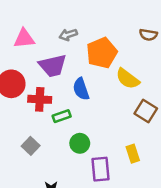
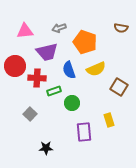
orange pentagon: (102, 53) -> (85, 42), turned -30
yellow semicircle: (128, 79) -> (96, 69), moved, turned -60
green circle: (80, 143) -> (72, 103), moved

